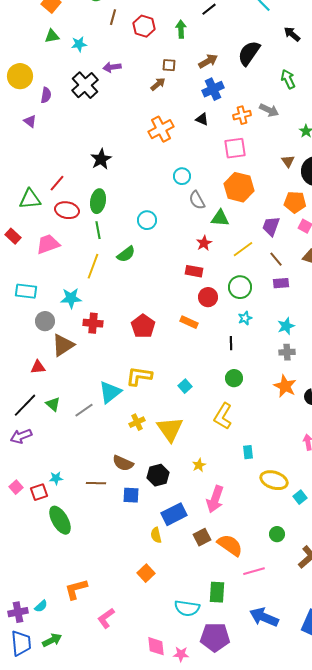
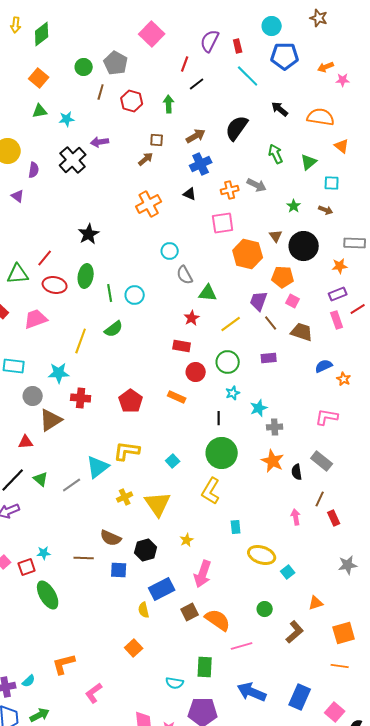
orange hexagon: (239, 187) -> (248, 254), moved
green line: (98, 230) -> (110, 293), moved
brown line: (276, 259) -> (271, 323), moved
cyan star: (286, 326) -> (259, 408), moved
green circle: (234, 378) -> (222, 453), size x1.8
cyan semicircle: (187, 608) -> (175, 683), size x0.7

